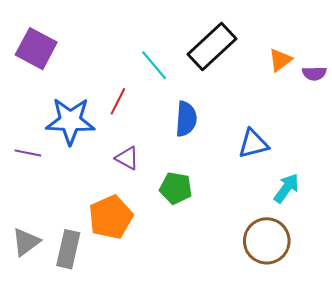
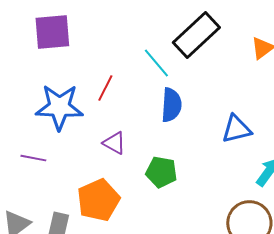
purple square: (36, 49) -> (52, 32), moved, turned -33
cyan line: (154, 65) -> (156, 63), moved
purple line: (28, 153) -> (33, 158), moved

